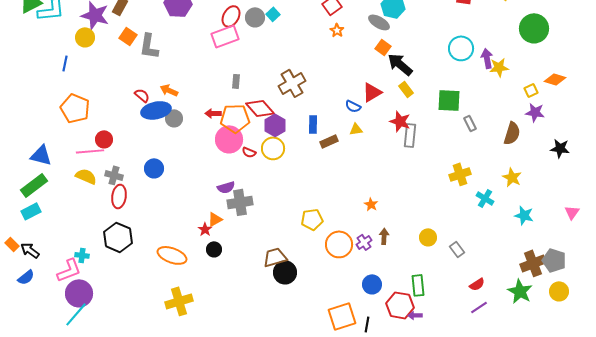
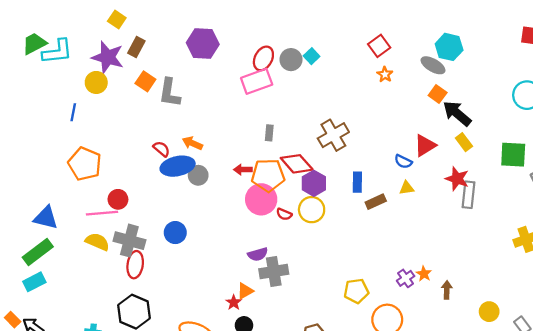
gray cross: (114, 175) -> (129, 241), size x1.5
brown arrow: (384, 236) -> (447, 290), moved
purple cross: (364, 242) -> (406, 278), moved

